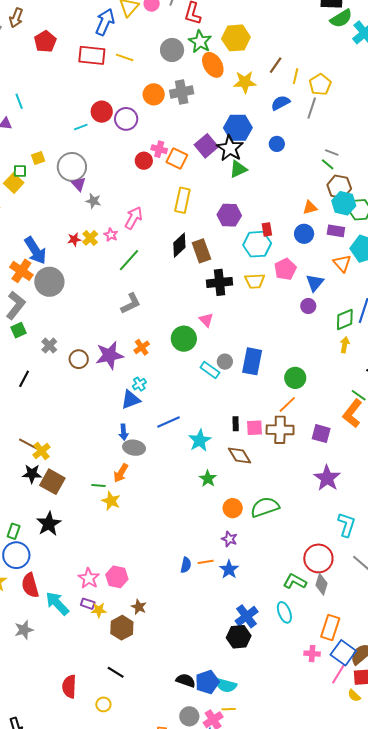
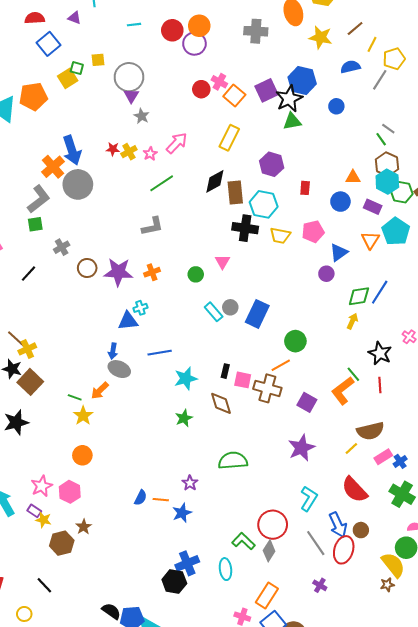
orange circle: (154, 94) -> (199, 26), moved
cyan line: (81, 127) -> (134, 25), moved
cyan hexagon: (257, 244) -> (264, 204), moved
green circle: (184, 339) -> (196, 274), size x0.6
orange circle: (233, 508) -> (82, 455), moved

